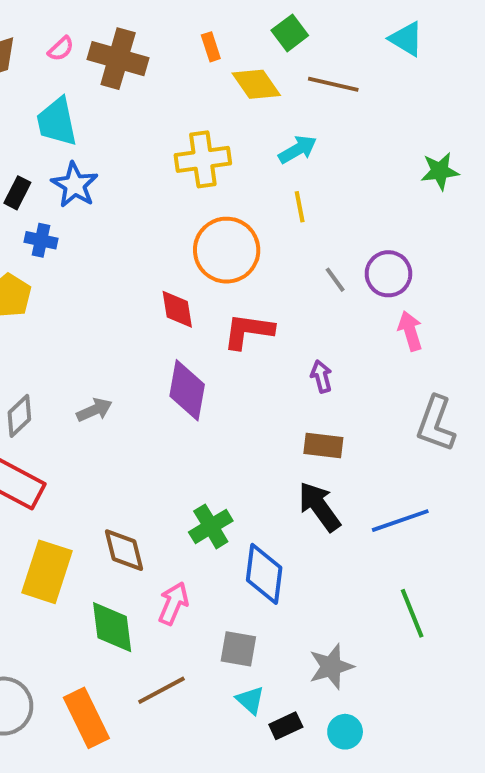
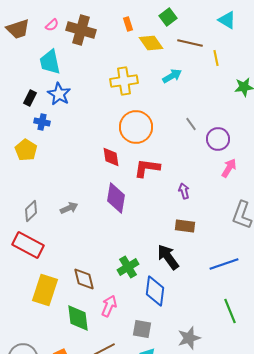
yellow line: (300, 207) -> (216, 58), moved
gray line: (335, 280) -> (191, 124), moved
pink arrow: (410, 331) -> (229, 168), turned 48
black arrow: (319, 507) -> (168, 257), moved

